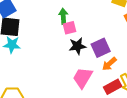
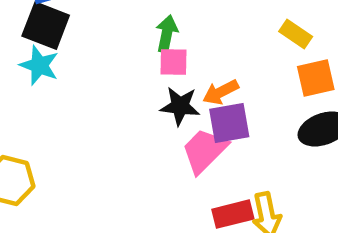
orange arrow: (109, 64) -> (221, 92), moved
pink trapezoid: (83, 78) -> (205, 151), moved

